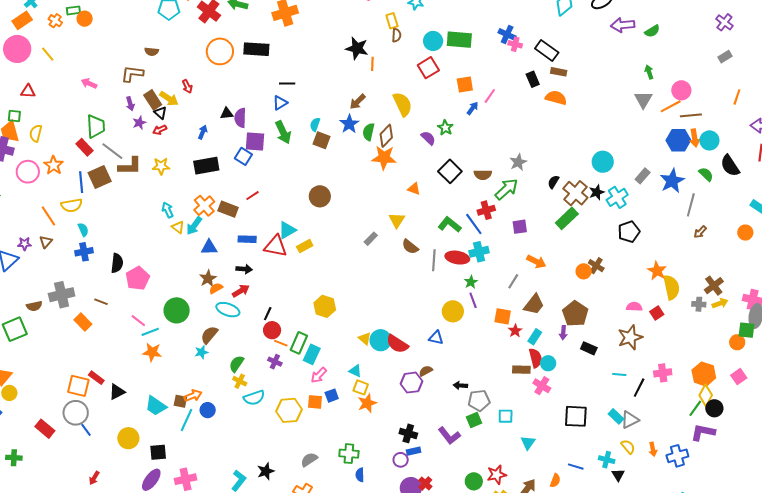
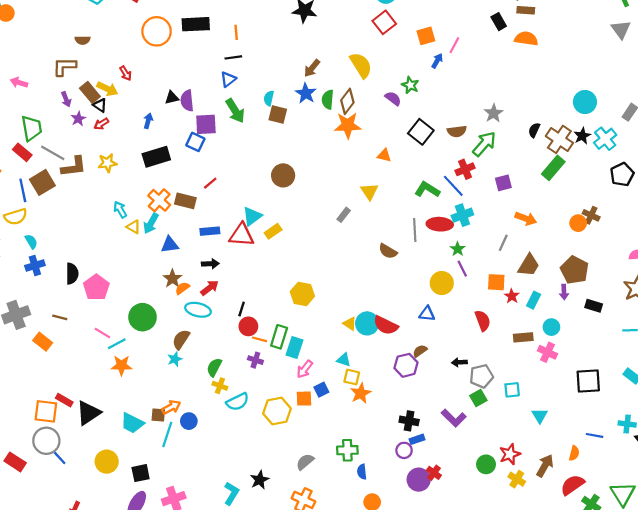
orange line: (372, 64) -> (236, 32), moved
brown semicircle: (410, 247) -> (388, 251), moved
red semicircle: (536, 358) -> (483, 321), moved
black triangle: (117, 392) -> (88, 413), size x1.4

